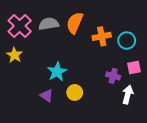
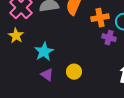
cyan star: (57, 72) -> (44, 52), moved
purple cross: (113, 76) -> (109, 38), moved

